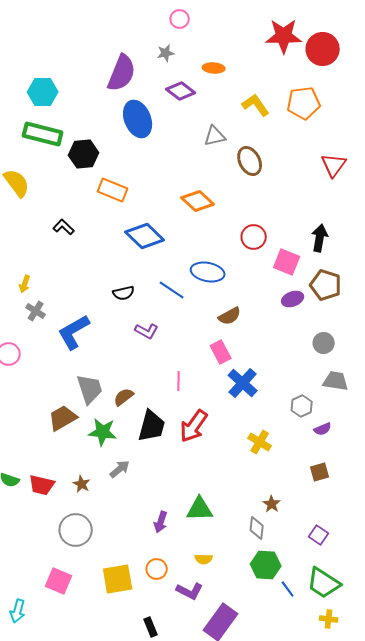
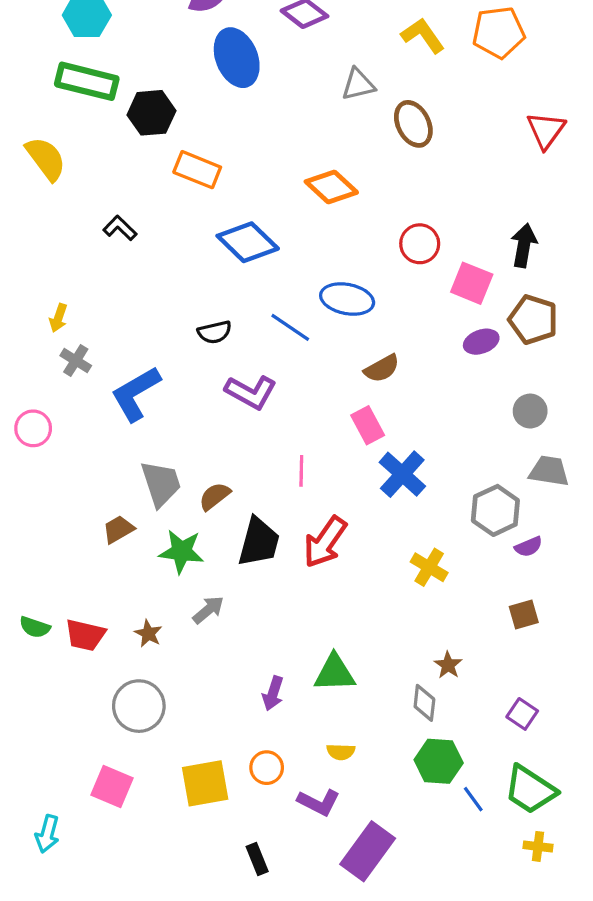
purple L-shape: (147, 331) -> (251, 392), size x1.4
gray hexagon: (302, 406) -> (495, 510), size x1.4
brown trapezoid: (63, 418) -> (118, 529), size x0.7

